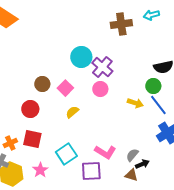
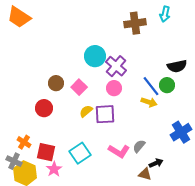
cyan arrow: (151, 15) -> (165, 14), turned -63
blue line: (158, 105) -> (151, 86), moved
red square: (32, 139) -> (46, 152), moved
orange cross: (10, 143) -> (24, 142), turned -32
gray semicircle: (132, 155) -> (139, 146), moved
purple square: (91, 171) -> (105, 114), moved

